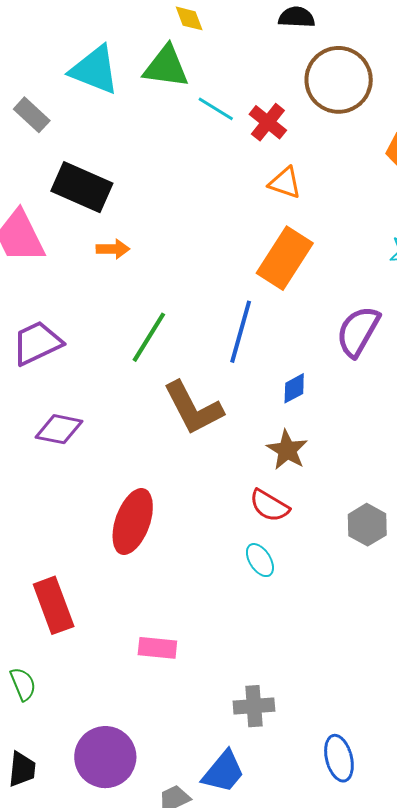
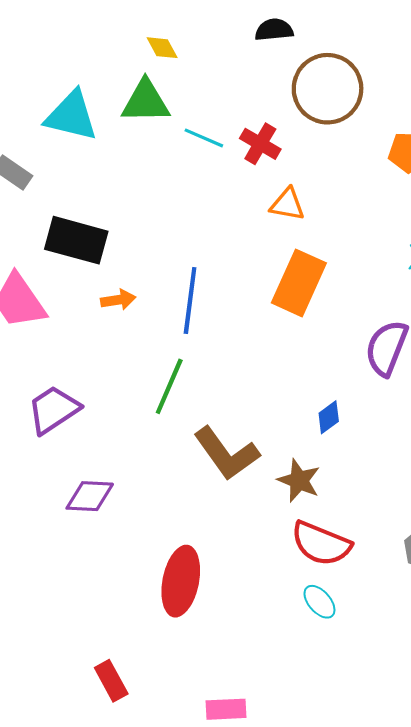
blue line: (241, 332) -> (190, 300), moved
brown star: (287, 450) -> (299, 480), moved
red semicircle: (269, 506) -> (321, 544), size x1.4
red rectangle: (54, 605) -> (111, 681), size x0.7

